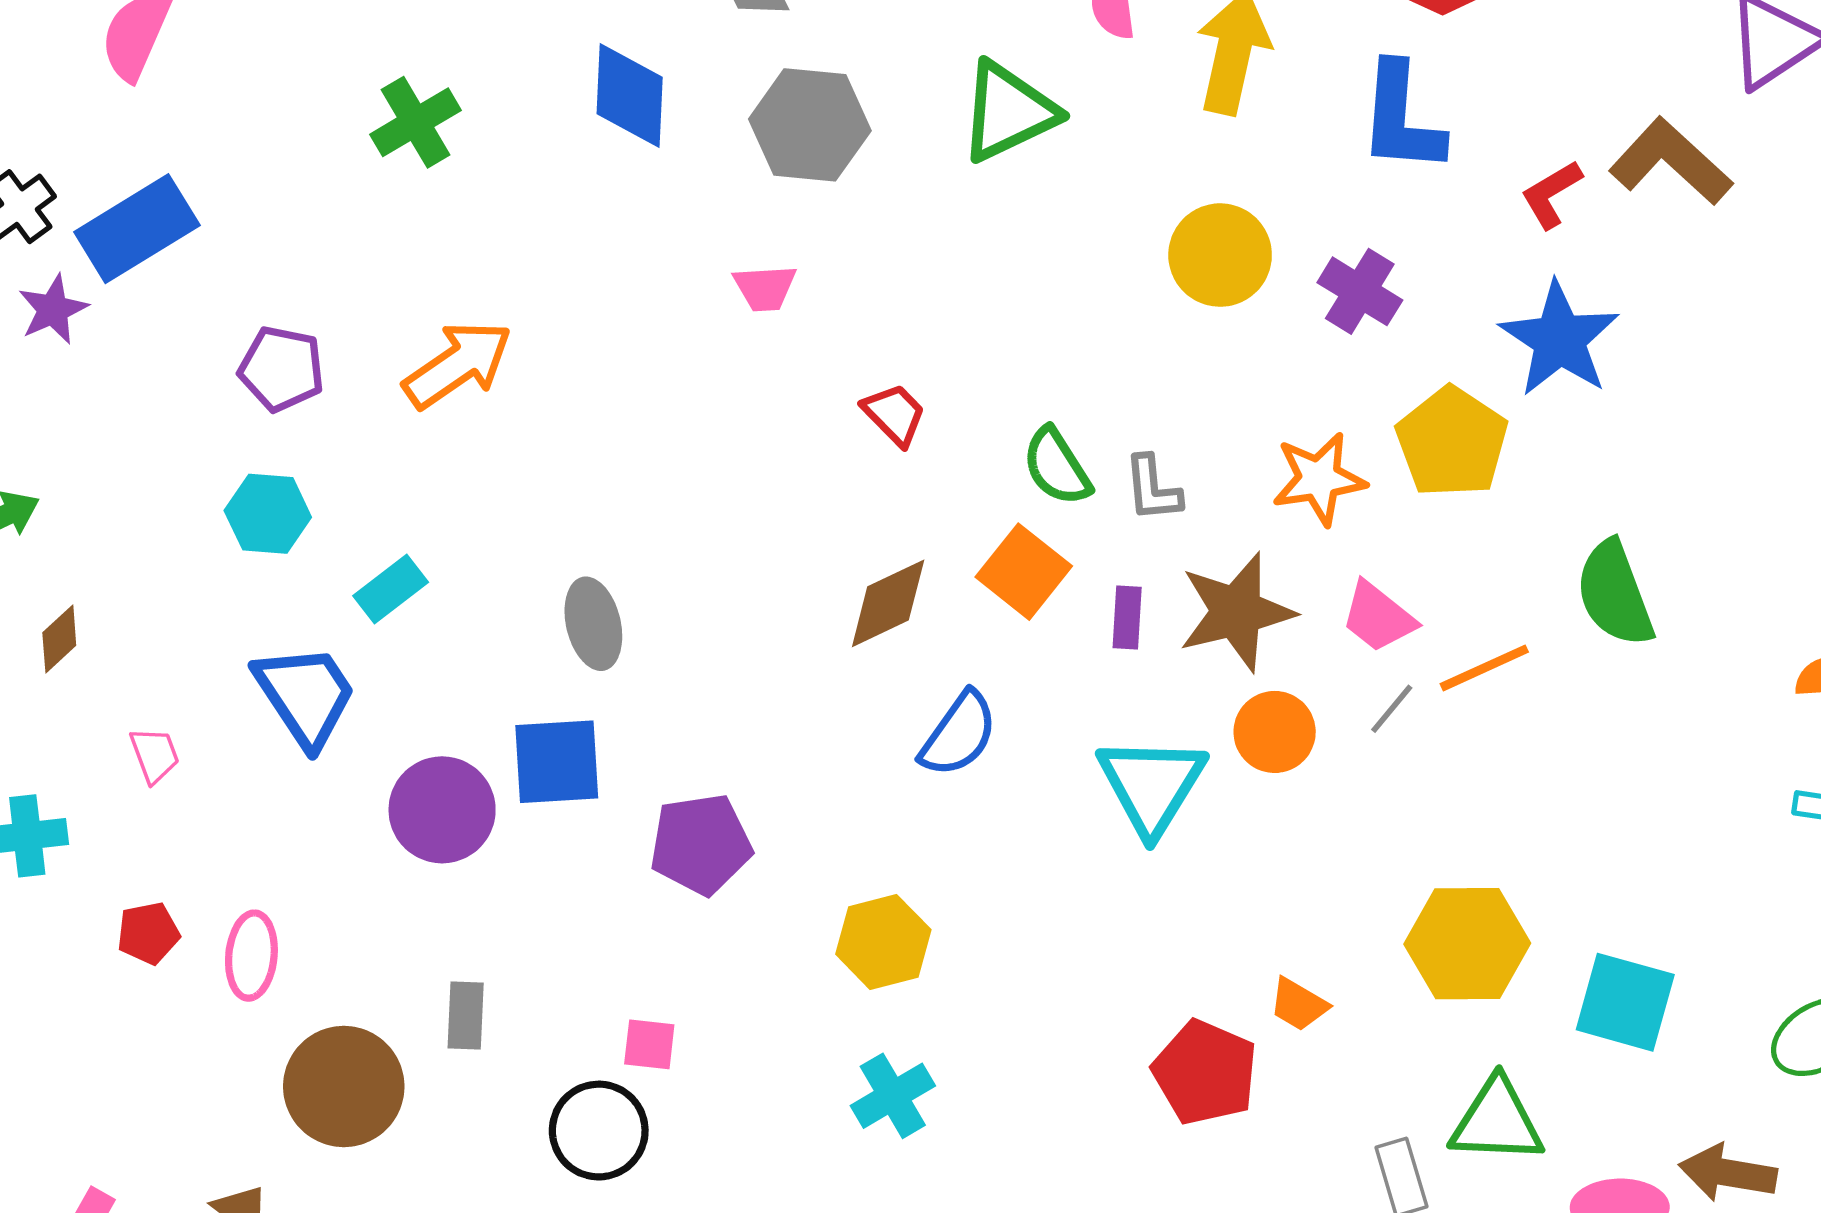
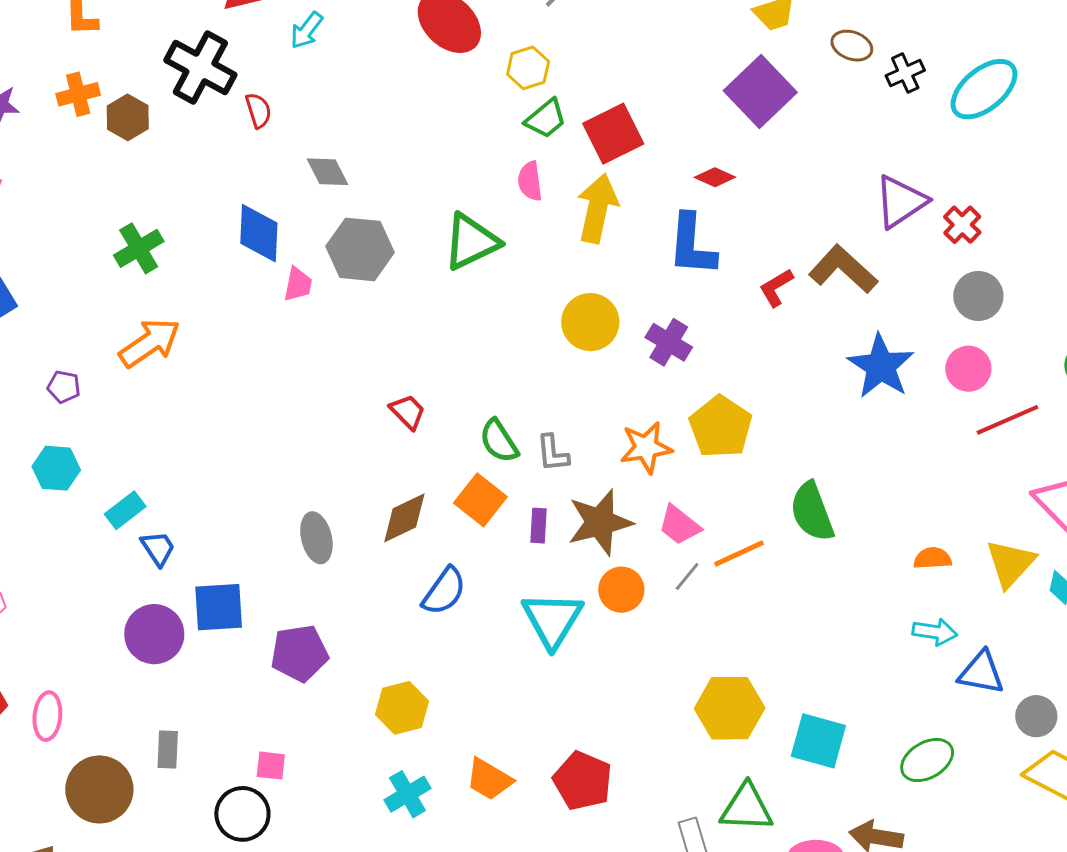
pink trapezoid: (765, 288) -> (298, 284), moved, turned -75
blue star: (1559, 339) -> (881, 366), moved
orange arrow: (458, 365) -> (150, 343), moved
purple pentagon: (282, 369) -> (64, 387), size x0.7
gray ellipse: (593, 624) -> (316, 538), moved
blue trapezoid: (305, 695) -> (158, 548), moved, size x0.6
orange trapezoid: (1298, 1004) -> (489, 779), moved, size x1.4

